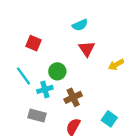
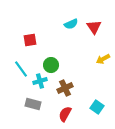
red square: (34, 43) -> (30, 40), turned -32
red triangle: (87, 49) -> (94, 27), moved

